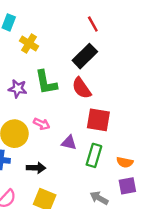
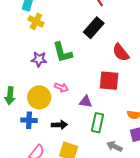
yellow cross: (29, 44) -> (36, 21), moved
red semicircle: (82, 88) -> (121, 53), moved
green rectangle: (94, 155) -> (97, 123), moved

